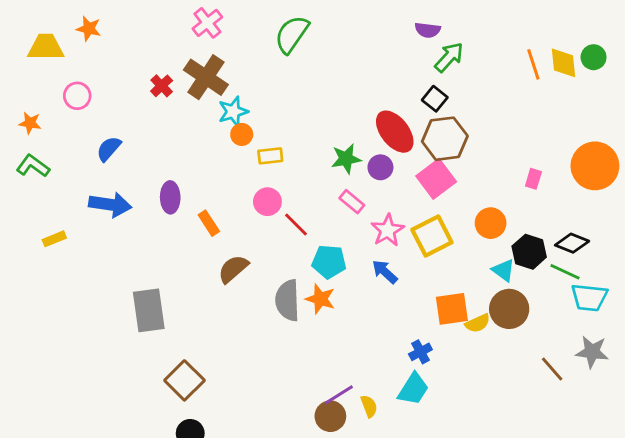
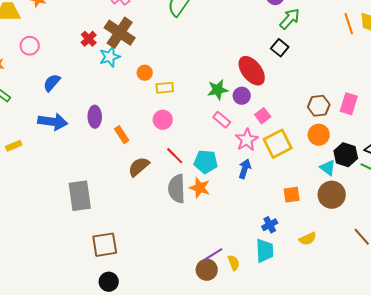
cyan star: (233, 112) -> (110, 57), moved
brown hexagon: (445, 139) -> (319, 106), moved, size x0.7
pink square: (436, 179) -> (263, 116), moved, size x0.6
pink rectangle: (533, 179) -> (349, 104), size x1.5
red line: (296, 225) -> (175, 156), moved
blue arrow: (385, 272) -> (245, 169), turned 66
orange square: (452, 309) -> (292, 195), size x0.7
yellow semicircle: (478, 323) -> (308, 239), moved
brown square: (184, 380) -> (105, 245), turned 36
cyan trapezoid: (413, 389) -> (265, 251), turned -35

